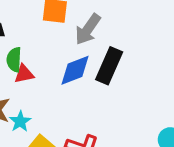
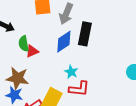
cyan star: (20, 121) -> (71, 72), moved

